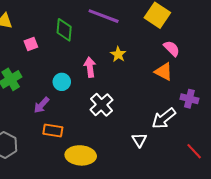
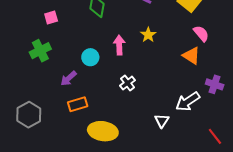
pink square: (31, 44) -> (51, 18), moved
white cross: (101, 105) -> (128, 83), size x0.7
orange rectangle: (53, 130) -> (78, 104), turned -30

